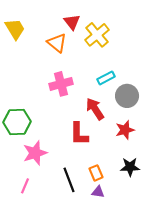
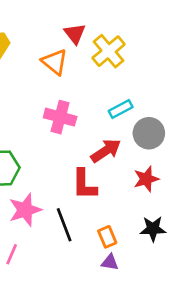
pink cross: (61, 84) -> (60, 117), turned 30
red arrow: (95, 109) -> (106, 151), turned 90
black line: (69, 180) -> (64, 225), moved

